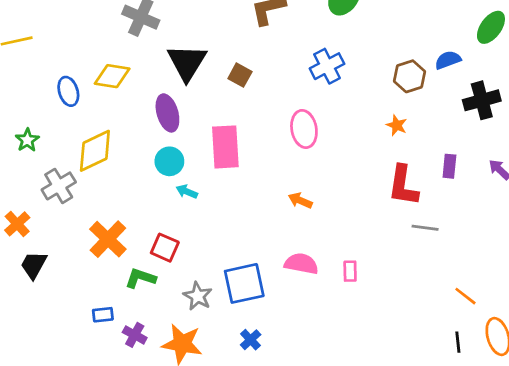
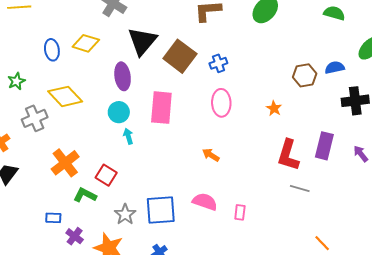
blue cross: (327, 66) -> (218, 63), moved, size x0.7
brown square: (240, 75) -> (180, 56), size x1.8
orange star: (397, 125) -> (274, 108), moved
yellow diamond: (95, 151) -> (65, 96), turned 64
purple rectangle: (449, 166) -> (324, 146), size x1.5
cyan arrow: (187, 192) -> (128, 136), turned 42

